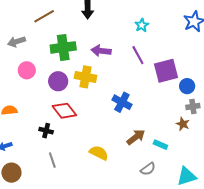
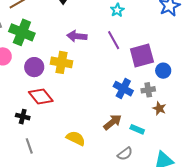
green cross: (63, 47) -> (22, 32), moved, turned 30
blue cross: (122, 102) -> (123, 89), moved
gray cross: (193, 107) -> (148, 90), moved

